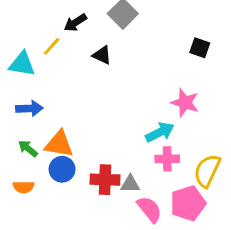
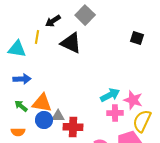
yellow line: (52, 46) -> (37, 37), turned -32
black triangle: (102, 55) -> (71, 43), size x1.6
pink star: (185, 103) -> (133, 100), moved
gray triangle: (130, 184) -> (58, 116), moved

